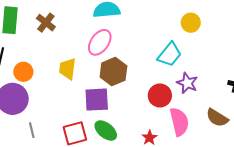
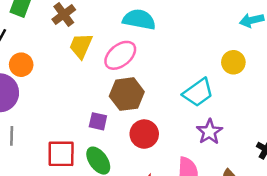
yellow trapezoid: (67, 69) -> (81, 46), moved
red circle: (160, 95) -> (144, 134), moved
purple square: (97, 100) -> (98, 121), size x0.6

